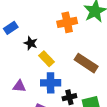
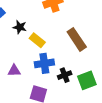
brown rectangle: (86, 63) -> (77, 39), turned 30

